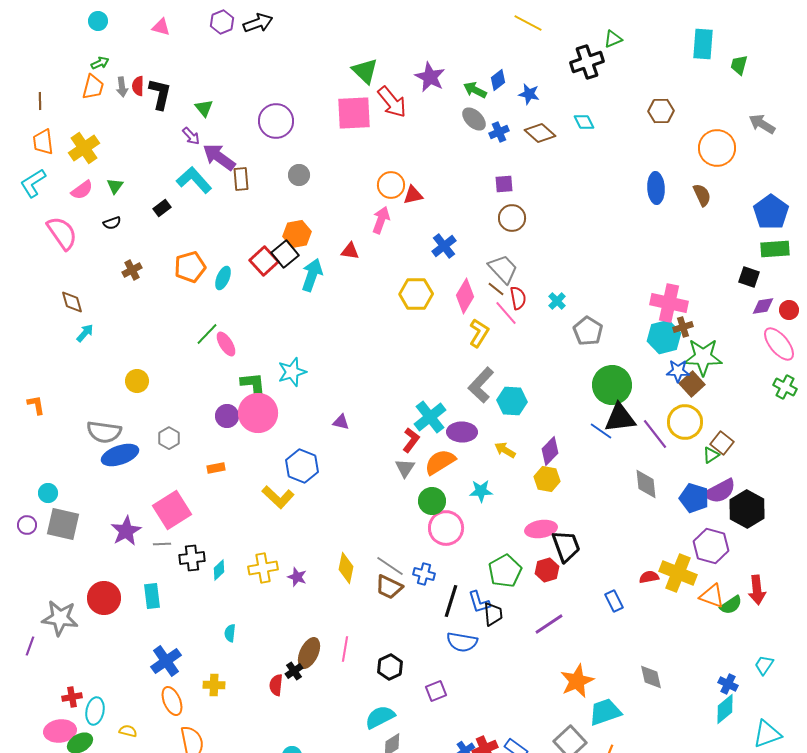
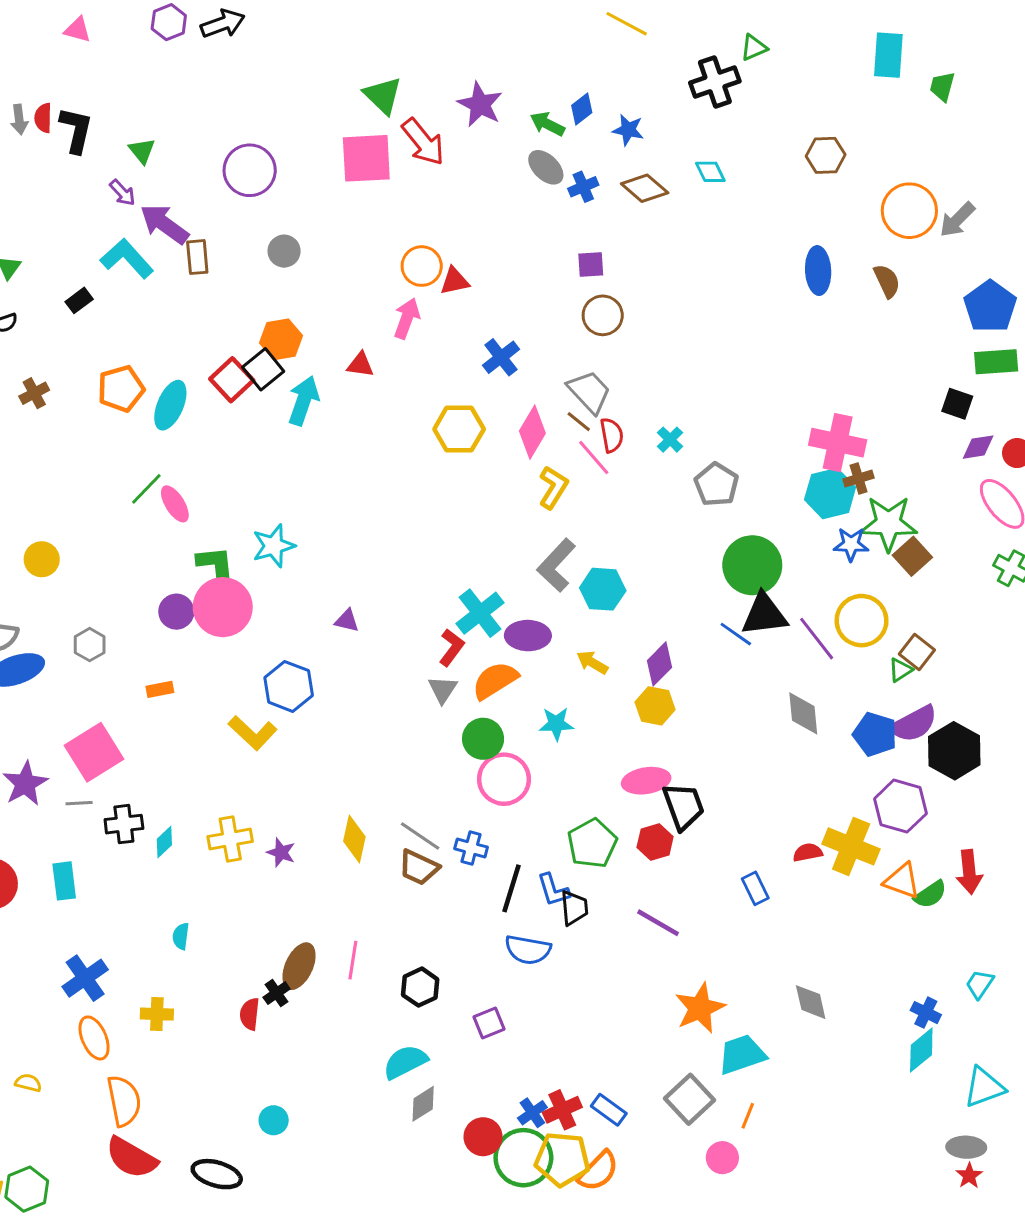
gray arrow: (762, 124) -> (957, 220), moved, turned -76
cyan ellipse: (223, 278) -> (170, 405), size x1.4
brown square: (692, 384) -> (912, 556), moved
purple line: (549, 624) -> (658, 923), turned 64

